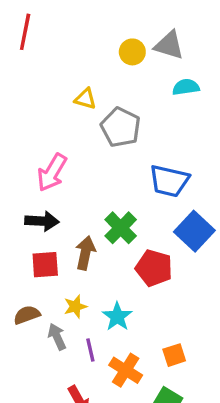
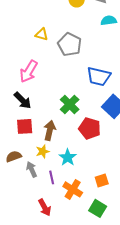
yellow triangle: (85, 99) -> (42, 34), moved
black arrow: (42, 221) -> (23, 100), turned 42
brown arrow: (85, 253) -> (50, 130), moved

